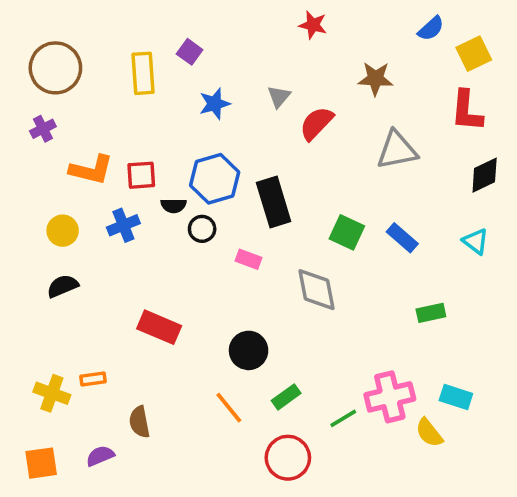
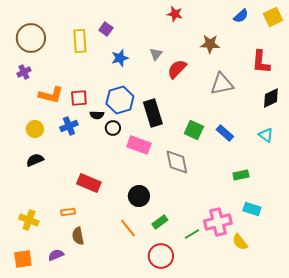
yellow square: (474, 54) -> (273, 17), moved
pink rectangle: (249, 259) -> (139, 145), size x1.6
orange rectangle: (93, 379) -> (68, 212), moved
cyan rectangle: (456, 397) -> (252, 209), moved

